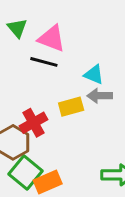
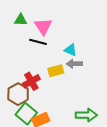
green triangle: (17, 28) -> (21, 20), turned -48
pink triangle: (52, 38) -> (43, 26), turned 36

